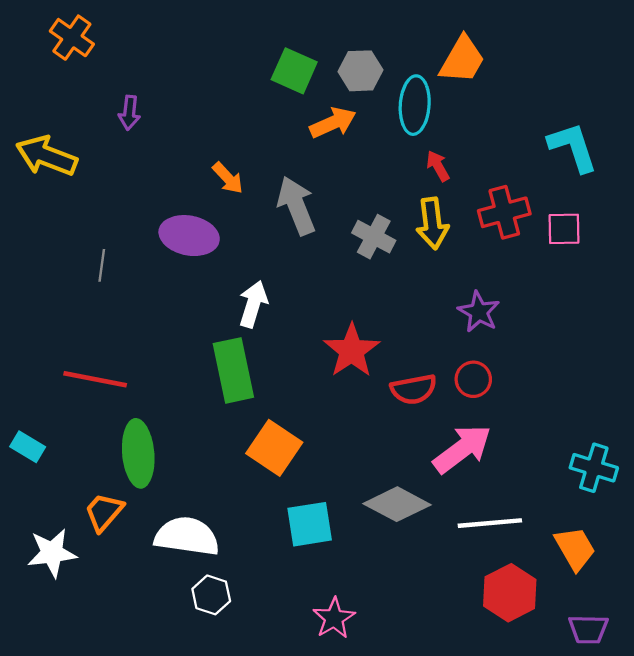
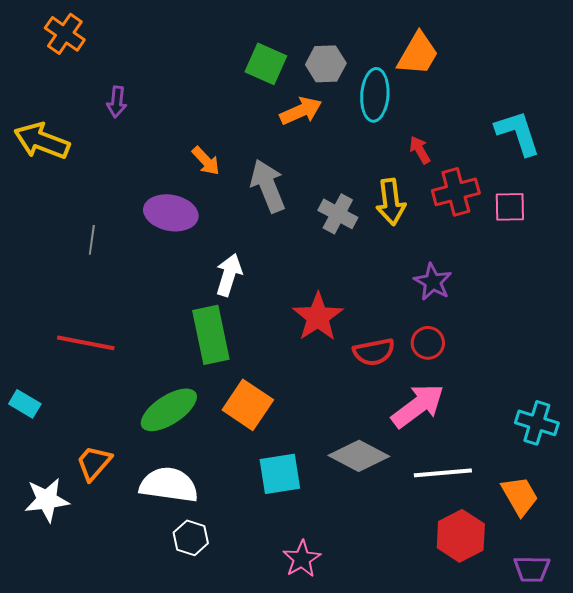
red arrow: (438, 166) -> (420, 150), moved
green ellipse: (138, 453) -> (169, 410), moved, turned 62

